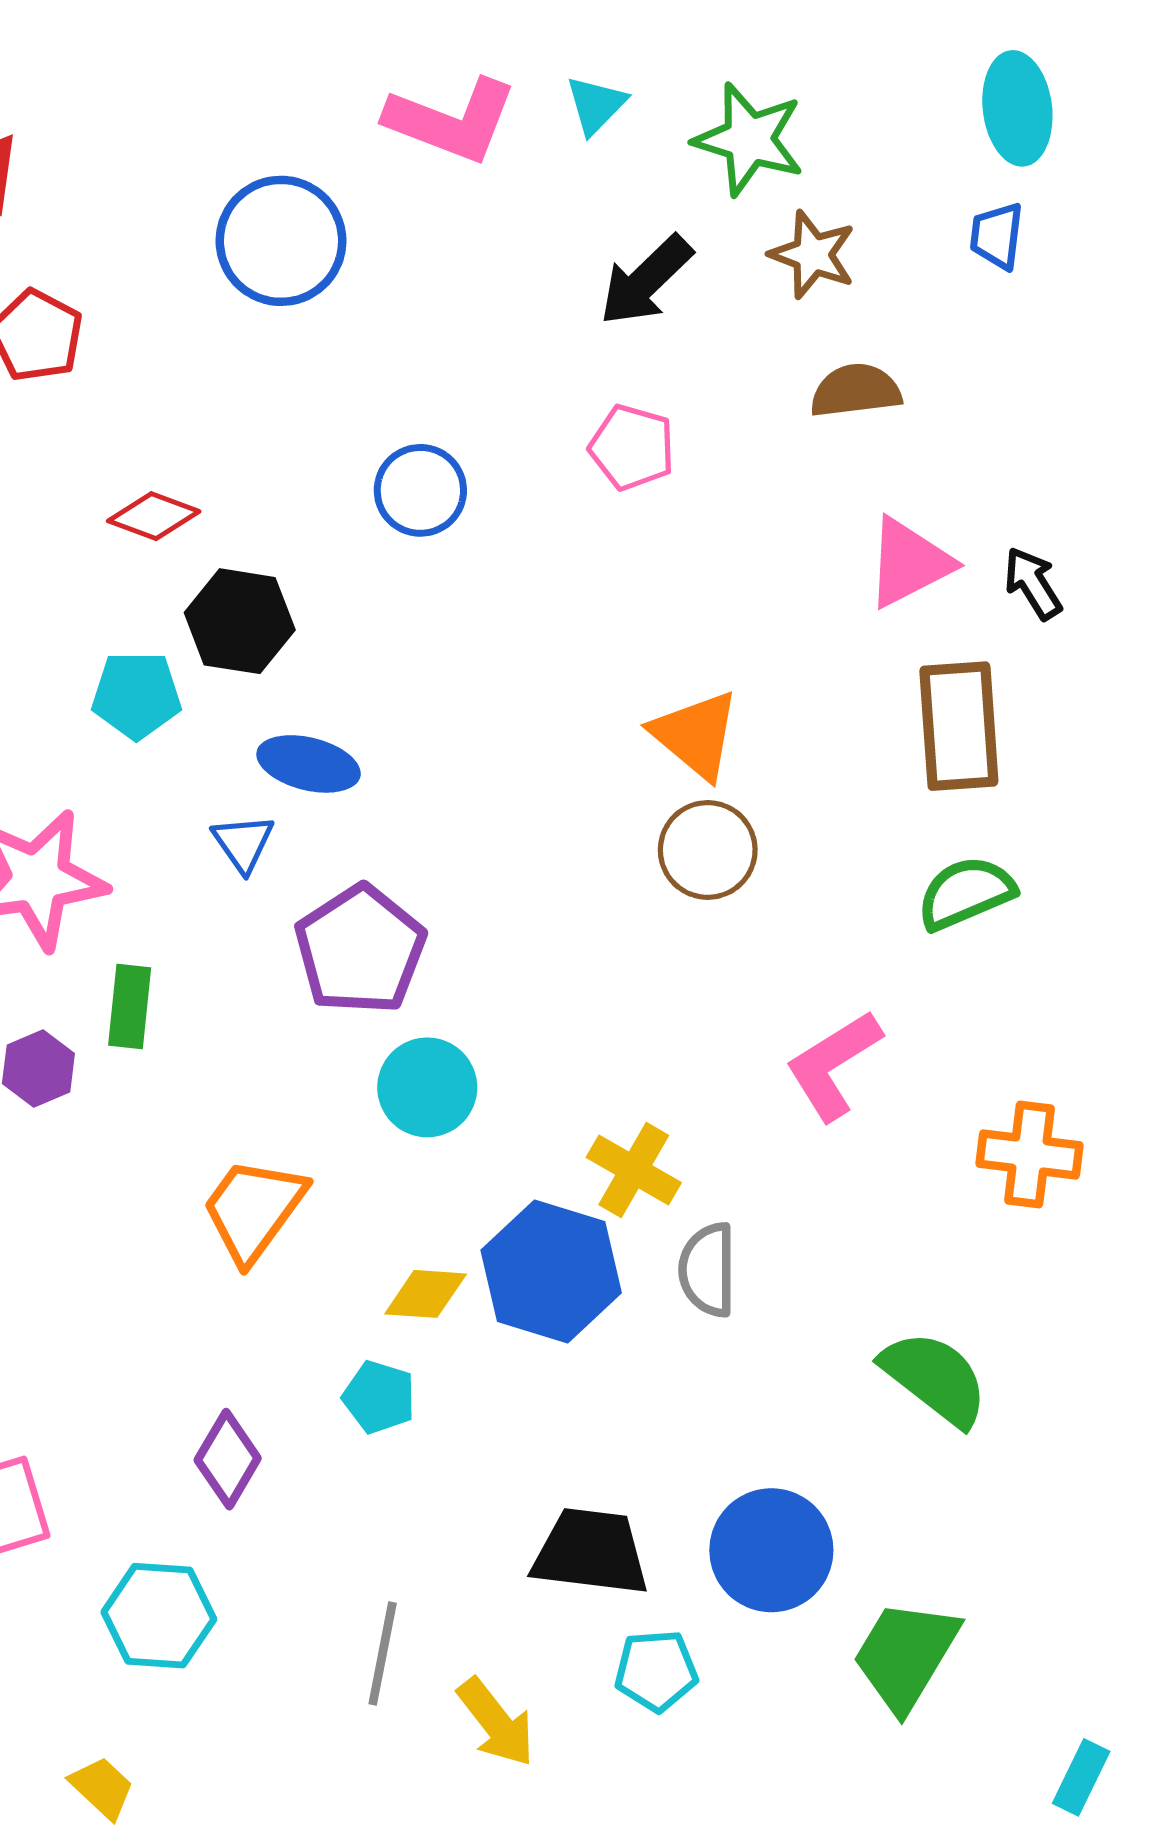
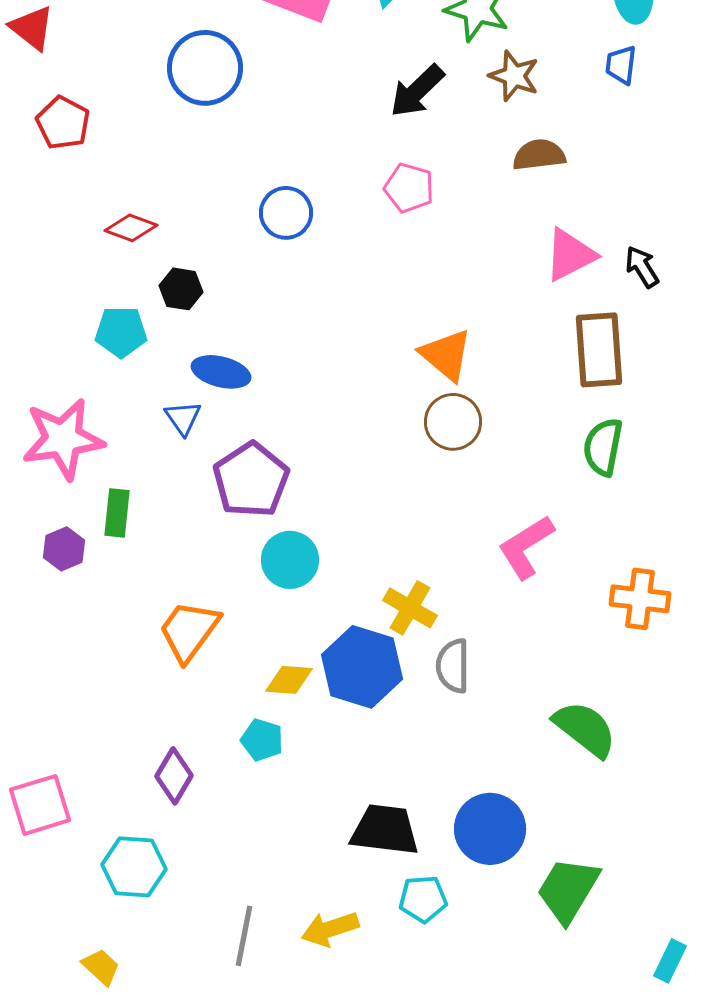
black hexagon: (240, 621) -> (181, 289), size x0.7
green semicircle: (966, 893) -> (603, 447), turned -56
gray line: (383, 1653) -> (244, 936), moved
yellow arrow: (496, 1722) -> (330, 929), turned 110

